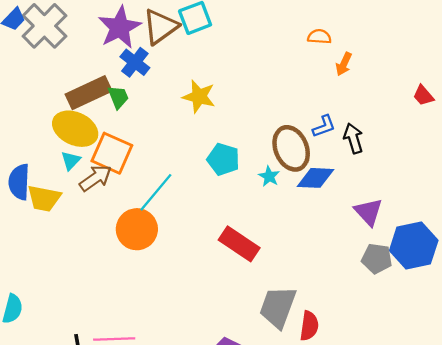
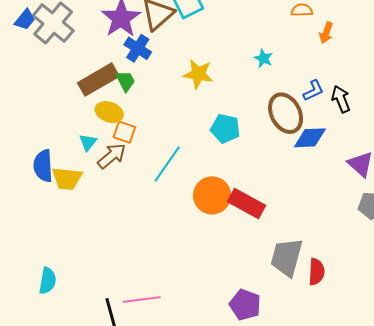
yellow ellipse: (75, 129) -> (109, 112), moved, size x0.7
orange square: (112, 153) -> (124, 132), size x0.6
cyan star: (269, 176) -> (263, 58), moved
orange circle: (137, 229) -> (212, 195), moved

